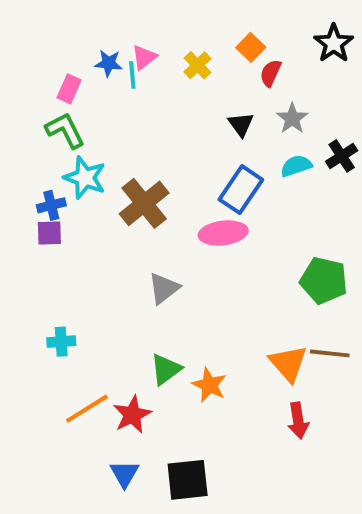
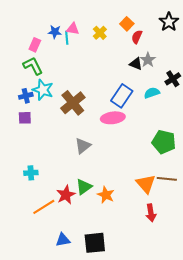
pink triangle: (144, 57) -> (73, 29), turned 48
black triangle: (241, 124) -> (136, 64), moved, turned -32
cyan semicircle: (296, 166) -> (152, 93), moved
blue cross: (51, 205) -> (26, 96), moved
red star: (132, 415) -> (66, 195), moved
blue triangle: (124, 474) -> (63, 240), turned 49

